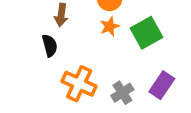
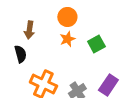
green square: (147, 33) -> (96, 44), size x0.7

